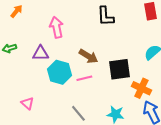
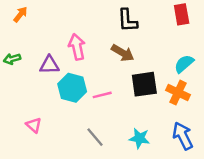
pink arrow: (56, 27) -> (77, 47), moved
brown arrow: (88, 56) -> (123, 53), moved
orange cross: (141, 88) -> (178, 93), moved

